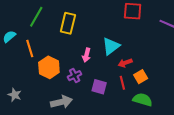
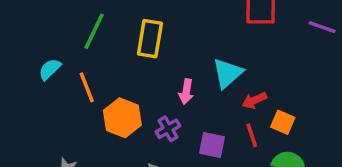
orange square: (141, 77) -> (283, 122), turned -32

